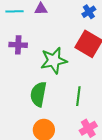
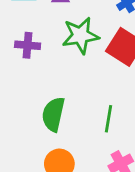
green star: (54, 61) -> (80, 35), moved

